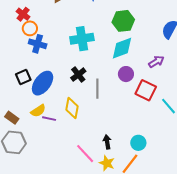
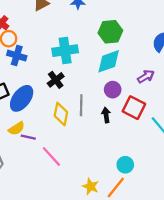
black cross: (78, 75) -> (56, 80), moved
yellow diamond: (72, 108) -> (61, 114), moved
black arrow: (107, 142) -> (106, 115), moved
pink line: (85, 154) -> (51, 157), moved

